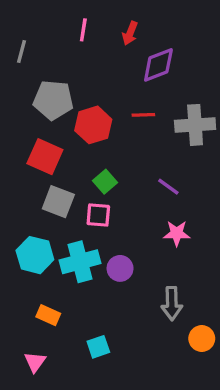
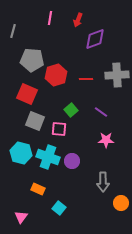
red line: (143, 115) -> (86, 79), moved
green square: (105, 182) -> (71, 110), moved
cyan cross: (80, 262) -> (48, 157), turned 35
orange rectangle: (48, 315) -> (38, 189), moved
cyan square: (98, 347) -> (59, 208), turned -32

